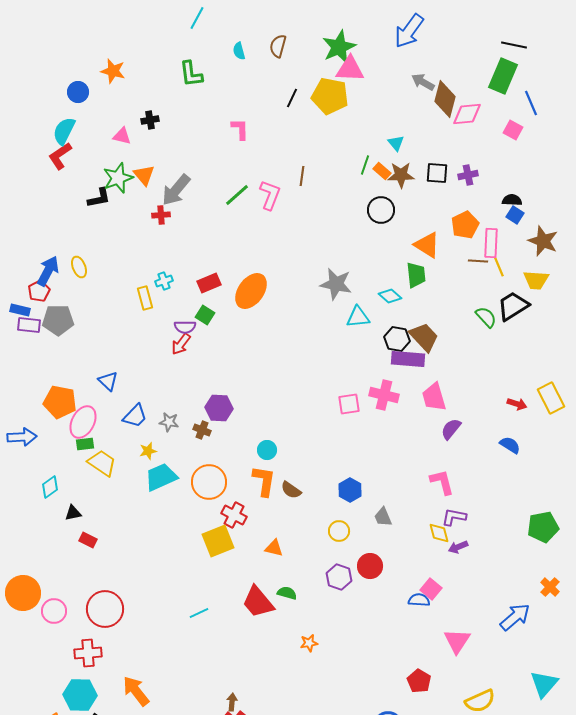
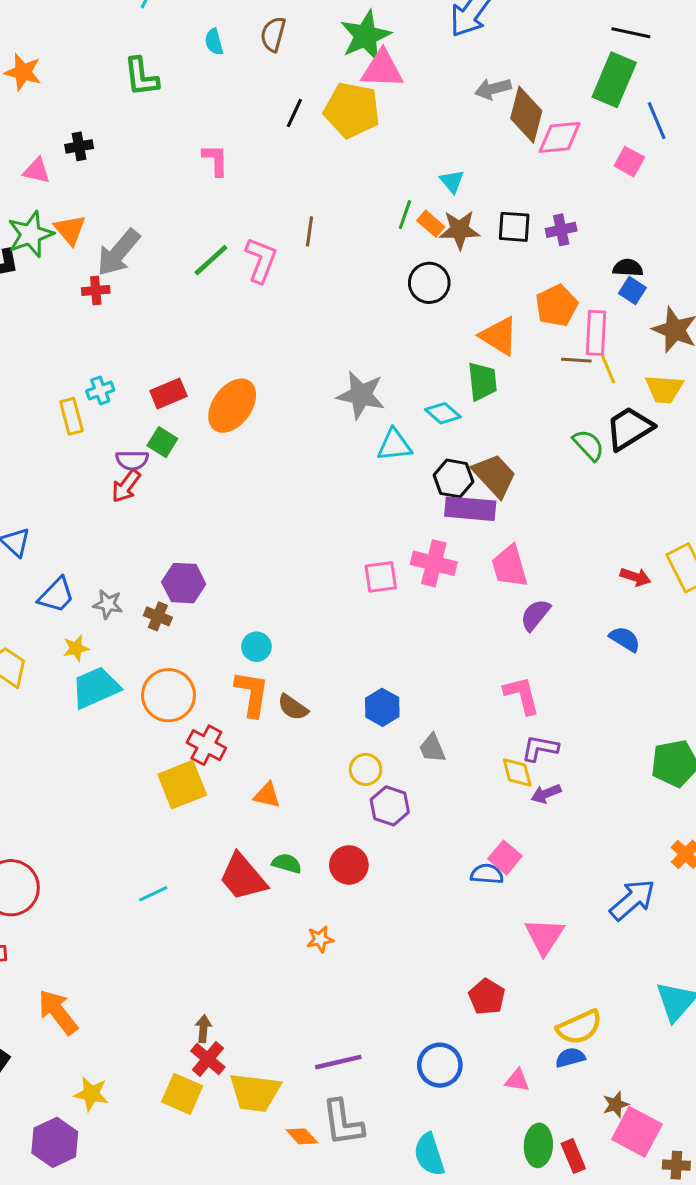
gray arrow: (423, 82) -> (493, 89), turned -45
red circle: (370, 566) -> (349, 865), moved
purple hexagon: (339, 577) -> (390, 806), moved

